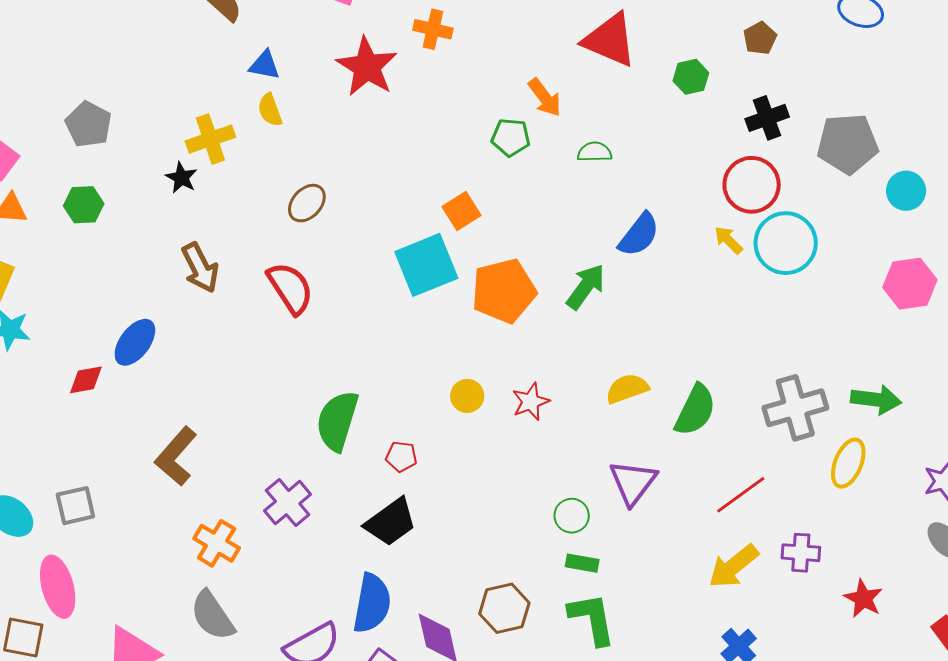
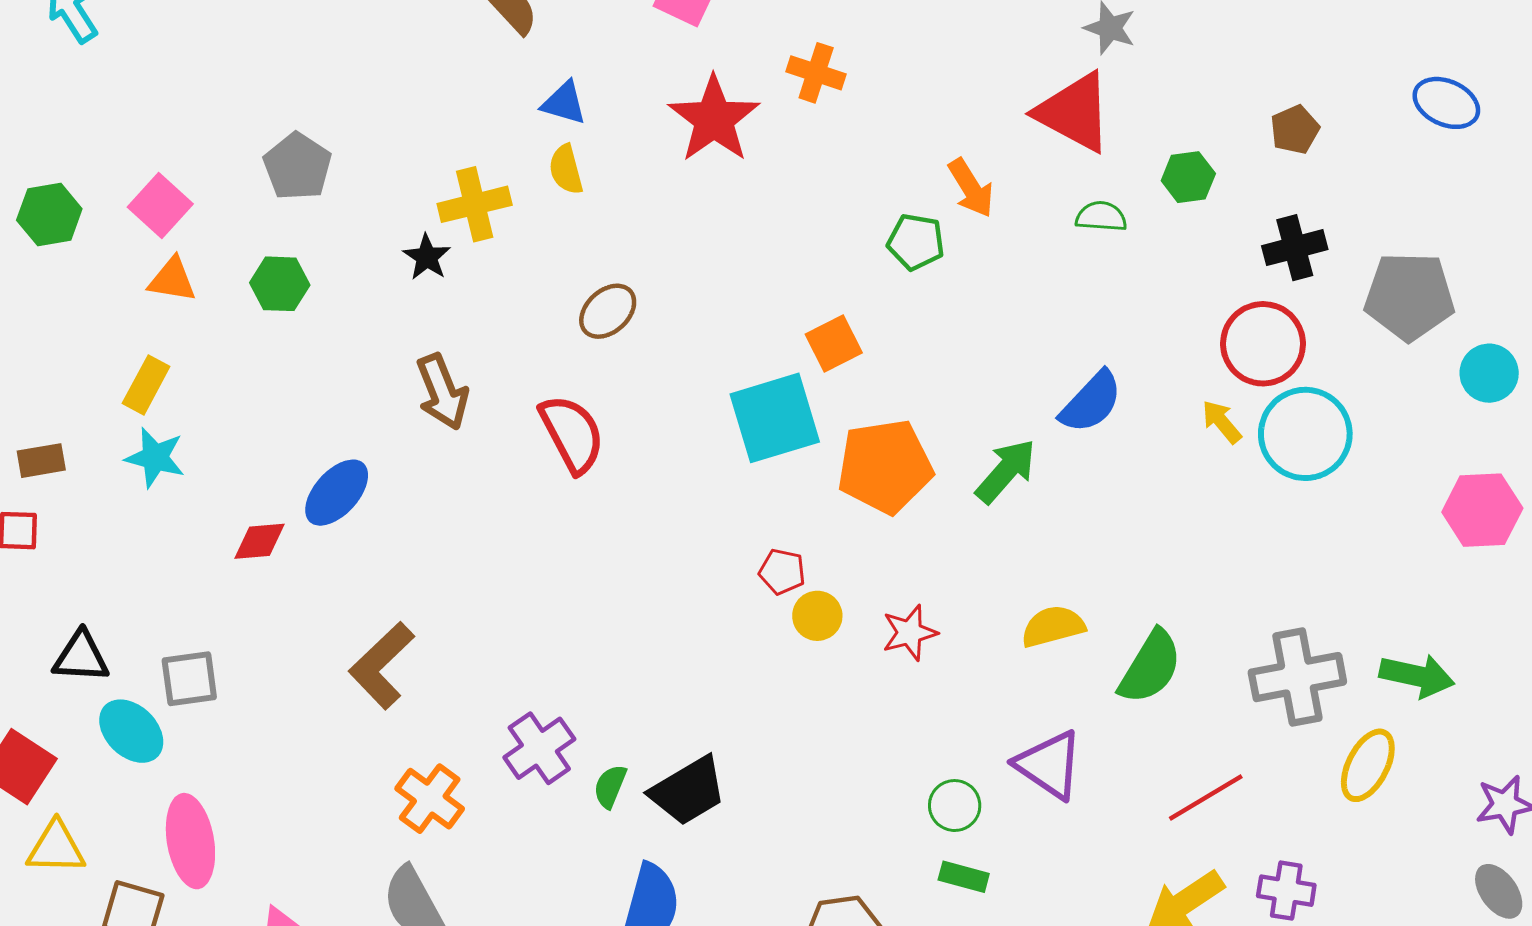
green semicircle: (595, 152) -> (1101, 217), moved
green semicircle: (337, 421) -> (610, 786), moved, size x0.5
red pentagon: (401, 456) -> (782, 572), moved
purple triangle: (633, 482) -> (1049, 765), turned -38
gray square: (75, 506) -> (189, 679), moved

